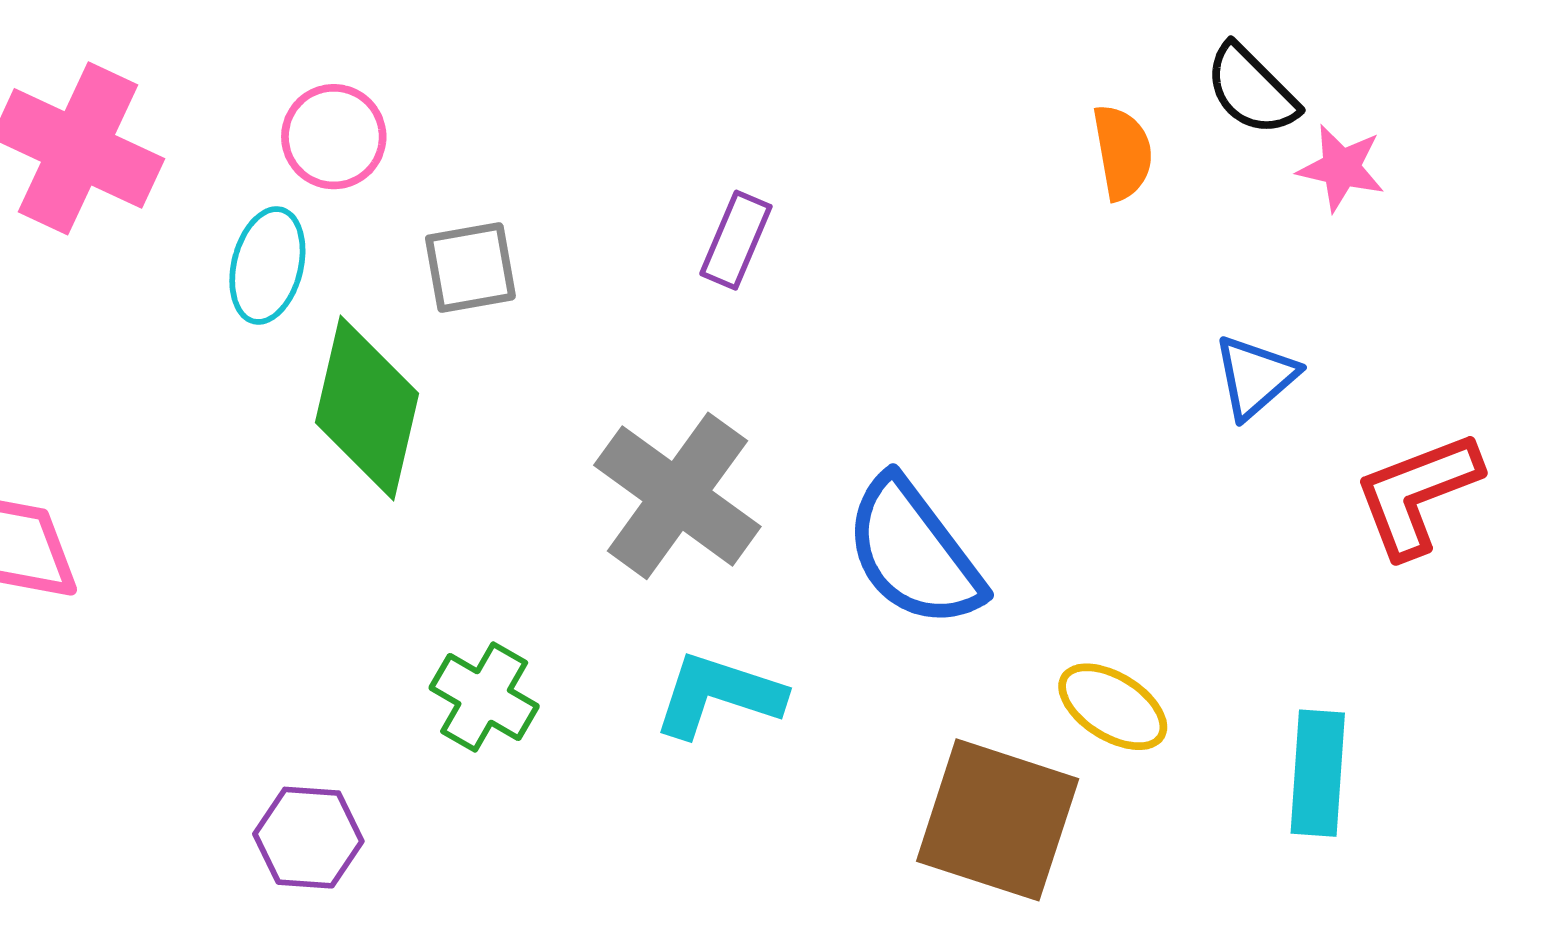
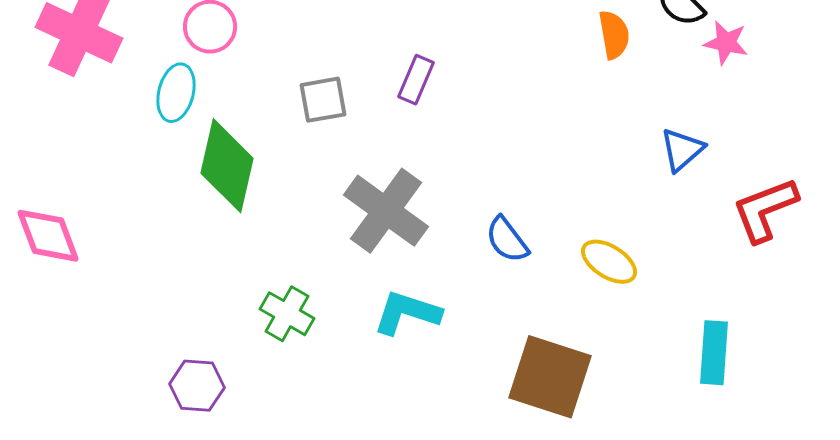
gray square: (470, 267) -> (323, 100), moved
blue semicircle: (914, 553) -> (507, 240), size x0.6
yellow ellipse: (1113, 707) -> (609, 262), moved

